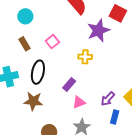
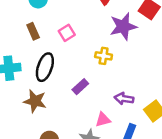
purple arrow: (108, 99) -> (124, 99), moved, turned 49
pink triangle: (79, 102) -> (103, 120), moved

